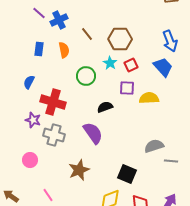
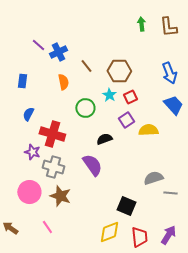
blue rectangle: (39, 49) -> (22, 81), moved
blue trapezoid: (163, 67) -> (173, 105), moved
purple square: (127, 88) -> (126, 120), turned -35
pink circle: (30, 160) -> (29, 192), size x1.5
brown star: (79, 170) -> (60, 196), moved, turned -30

